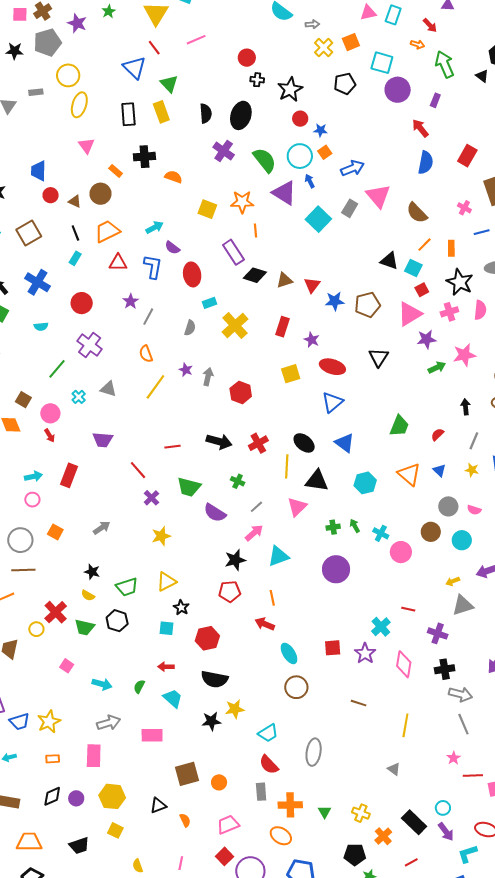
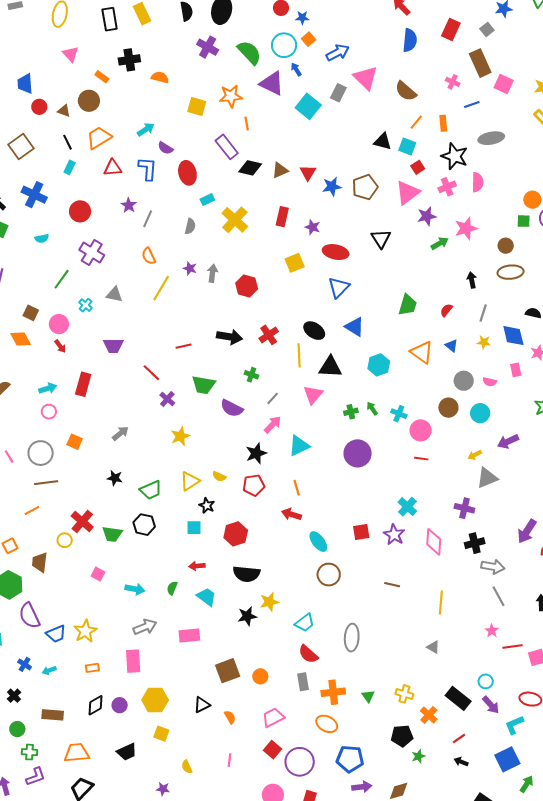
yellow semicircle: (88, 595) -> (219, 476), moved
red line: (408, 609) -> (421, 459), moved

